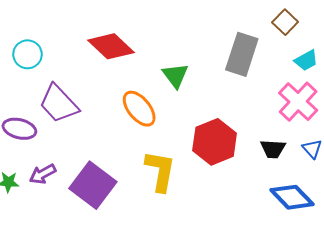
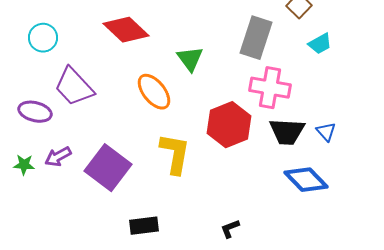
pink cross: (298, 102) -> (270, 88), moved, turned -33
black trapezoid: (273, 149) -> (287, 132), size x1.4

